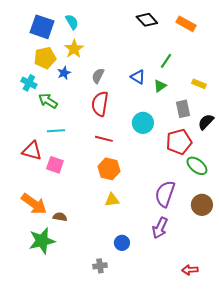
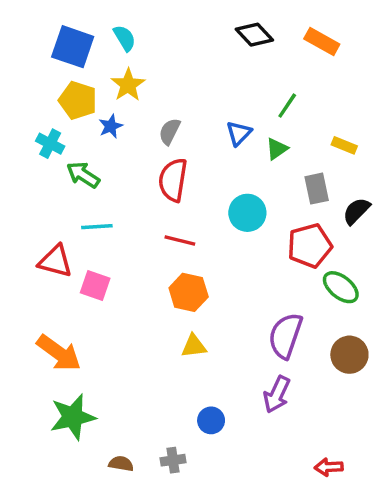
yellow pentagon: (45, 58) -> (78, 100), turned 30
blue triangle: (138, 77) -> (239, 133), turned 42
brown semicircle: (60, 217) -> (121, 464), moved

